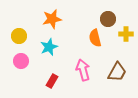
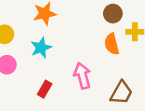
orange semicircle: (95, 38) -> (112, 44), moved
brown trapezoid: (117, 72) -> (121, 93), moved

